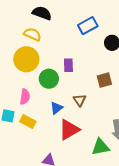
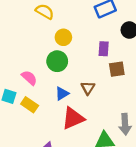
yellow circle: (26, 59) -> (63, 37), moved, size x0.6
purple rectangle: (68, 65) -> (104, 49), moved
pink semicircle: (25, 97) -> (29, 78), turned -63

